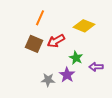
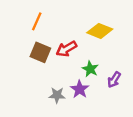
orange line: (40, 18) -> (37, 21), moved
purple arrow: (96, 67) -> (114, 80), turned -56

